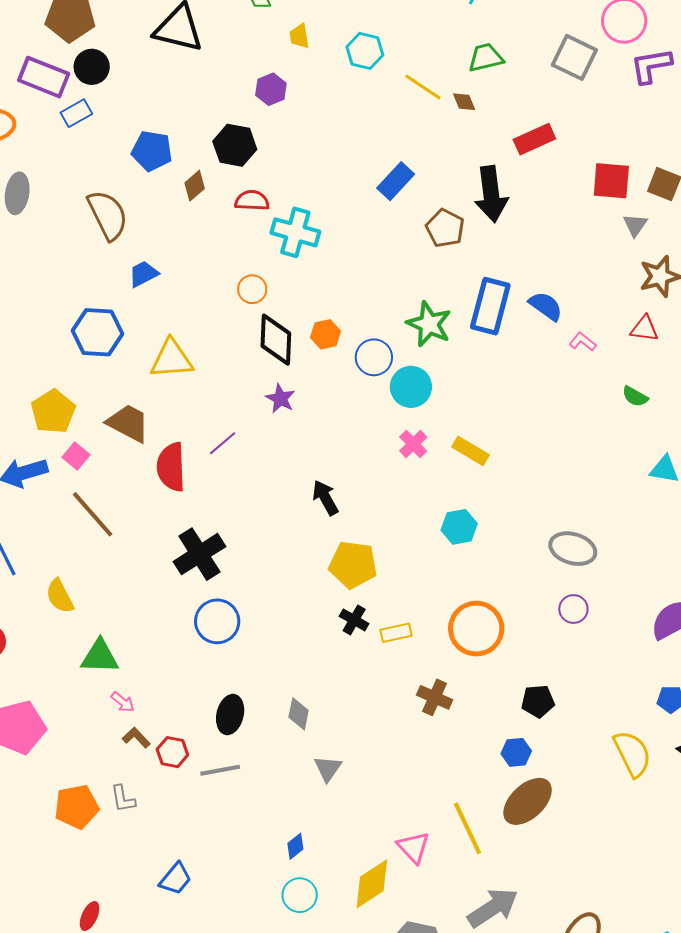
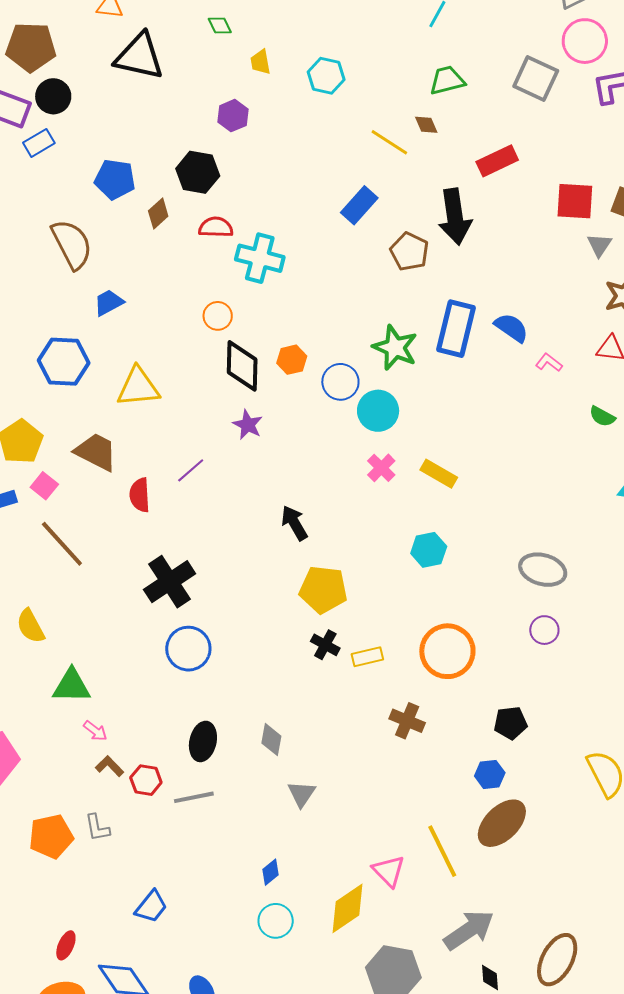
yellow line: (423, 87) -> (389, 142), moved
red semicircle: (171, 467) -> (140, 495), size x0.7

